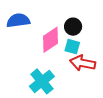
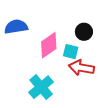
black circle: (73, 27) -> (84, 32), moved

